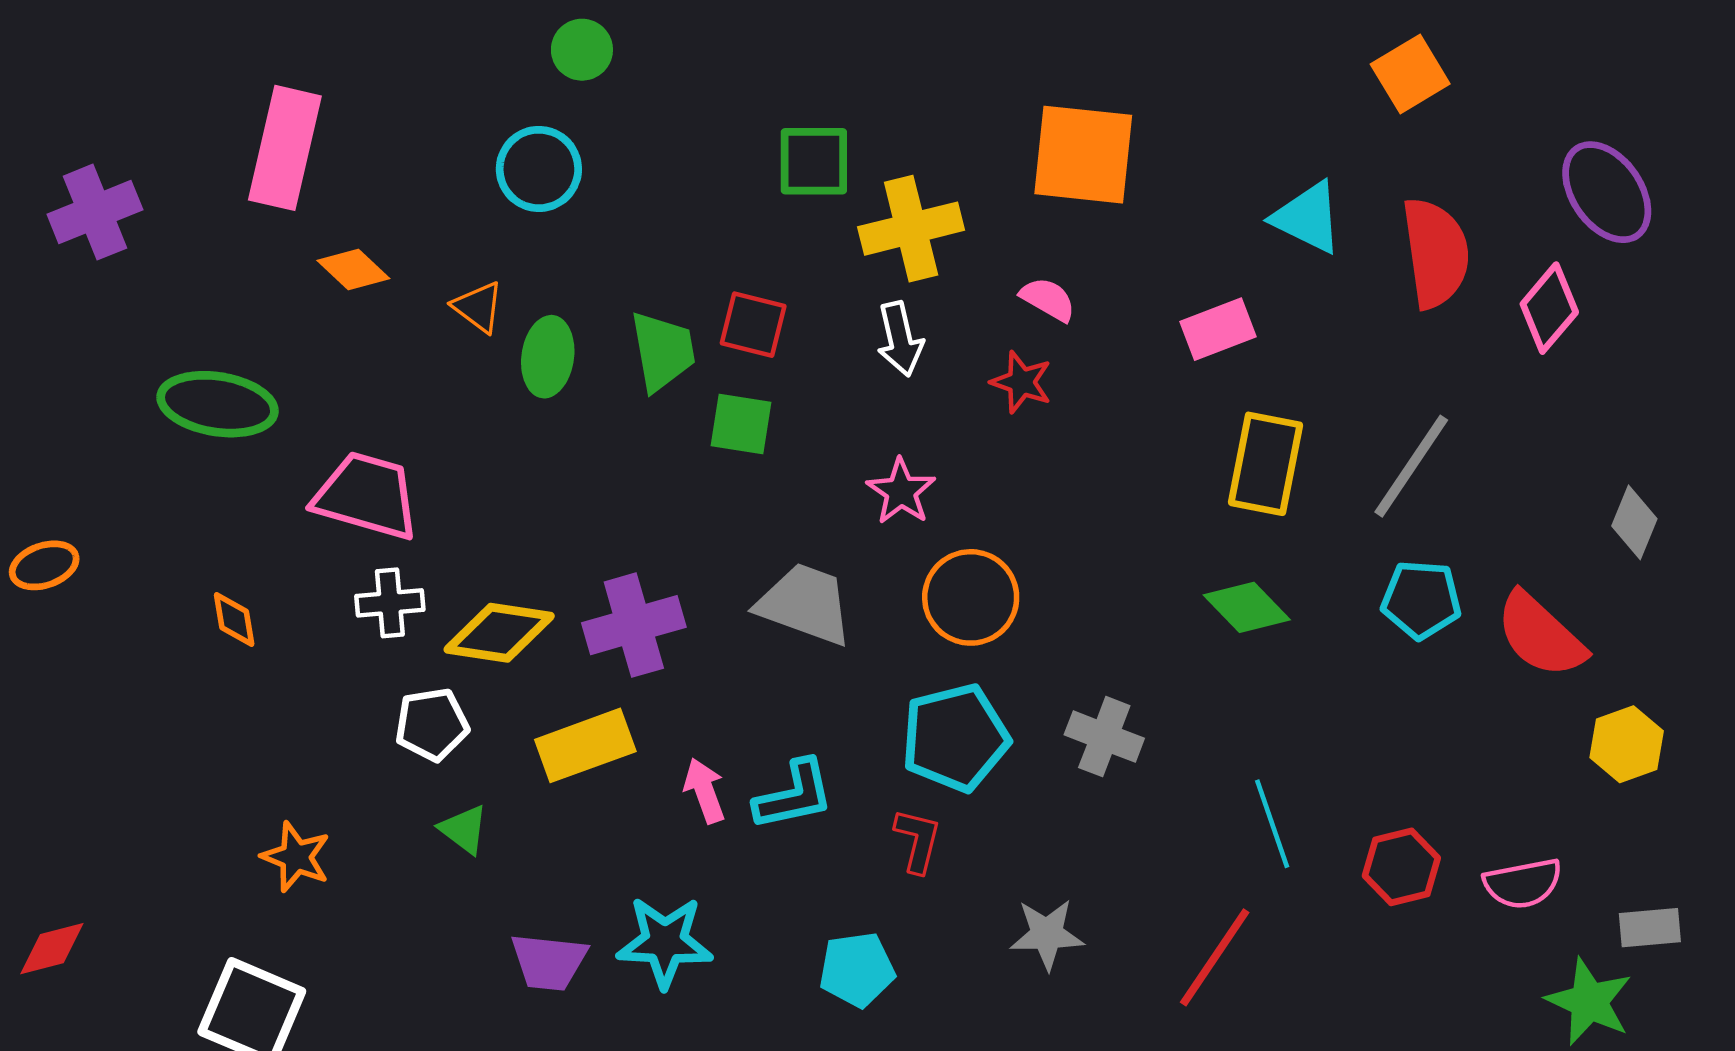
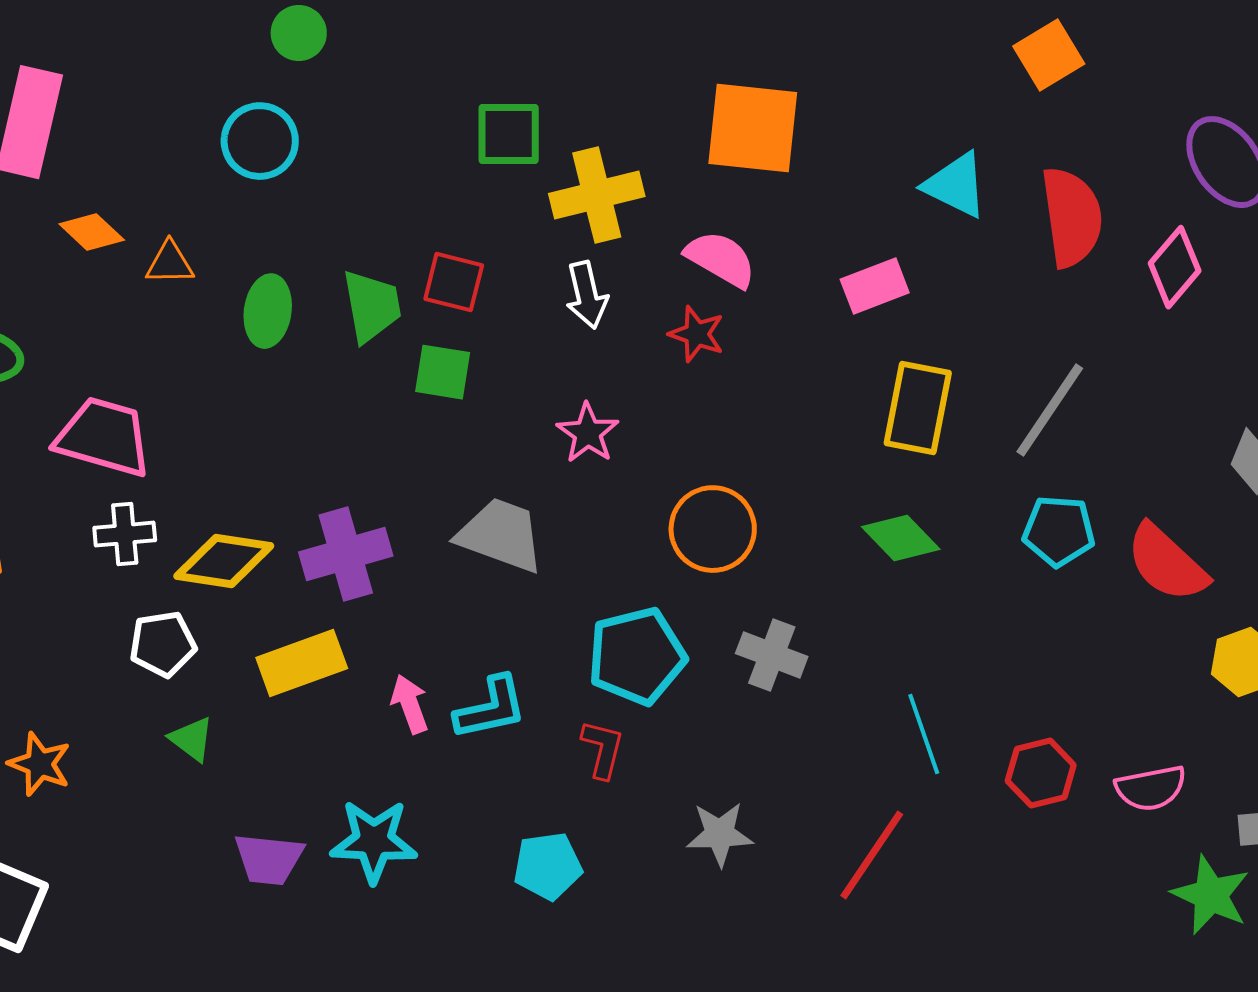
pink semicircle: (1048, 299) -> (721, 259), size x1.4
orange triangle: (478, 307) -> (170, 263), moved, turned -38
orange circle: (971, 597) -> (713, 529), moved

